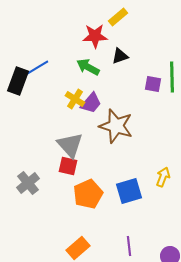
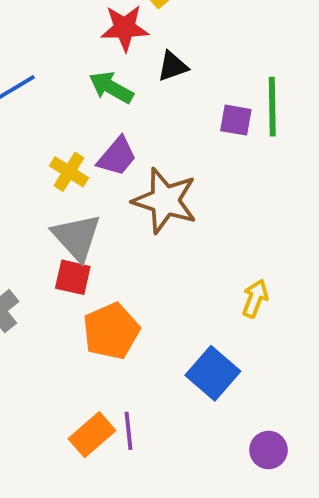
yellow cross: (75, 99) -> (69, 172), moved
blue square: (129, 191) -> (213, 373), moved, turned -32
purple line: (129, 246) -> (128, 431), moved

